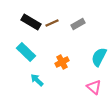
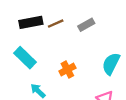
black rectangle: (31, 22) -> (31, 22), turned -42

